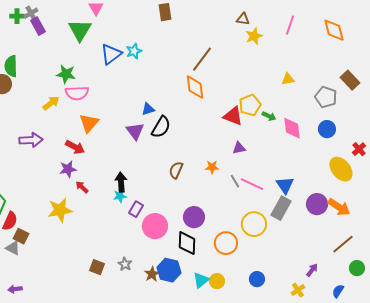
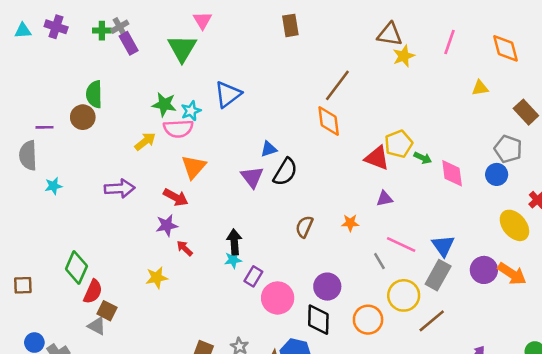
brown triangle: (243, 19) -> (390, 34), size x1.5
cyan star: (134, 51) -> (191, 111), moved
blue triangle: (111, 54) -> (228, 94), moved
yellow triangle: (288, 79) -> (480, 88), moved
gray pentagon: (326, 97) -> (508, 149), moved
gray line: (235, 181) -> (379, 261), moved
yellow star: (60, 210) -> (157, 278), size x0.7
brown line: (343, 244) -> (432, 321), moved

